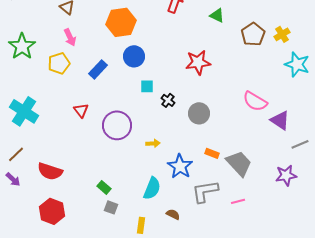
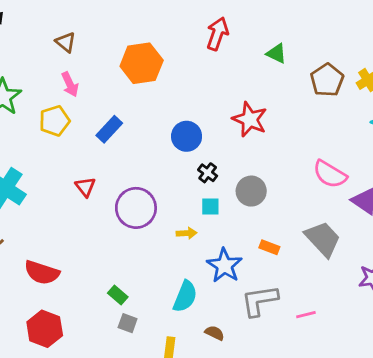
blue circle: (134, 56) -> (187, 136), moved
red star: (198, 62) -> (250, 119), turned 30
cyan square: (147, 86) -> (210, 207), moved
gray trapezoid: (239, 163) -> (323, 239), moved

